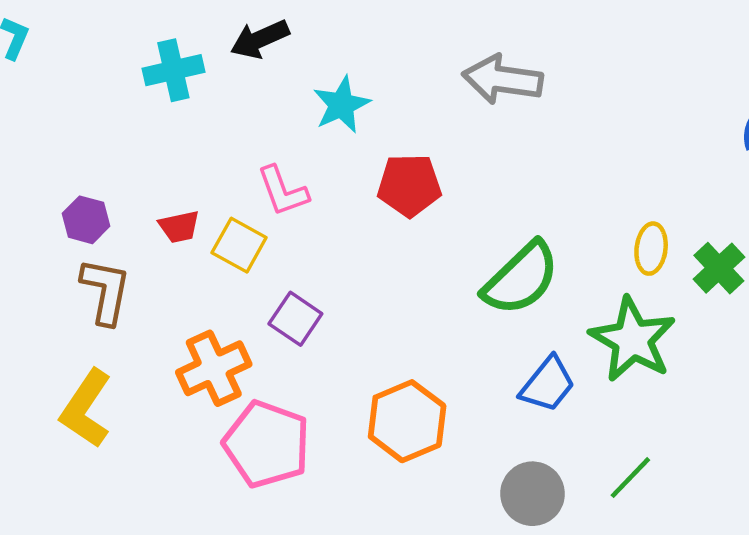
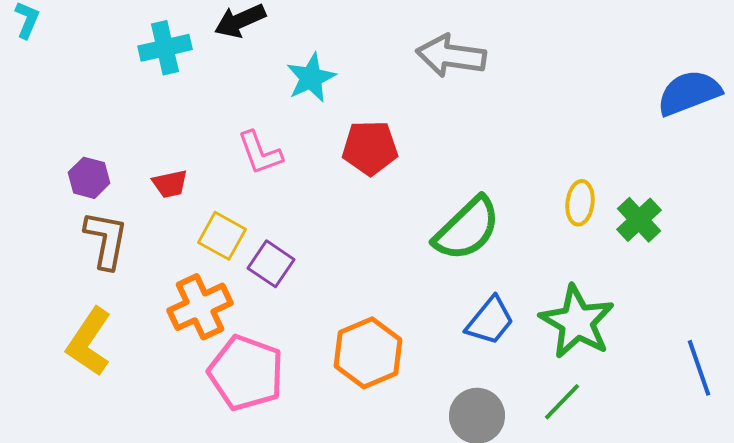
yellow square: (239, 245) -> (222, 236), moved
green star: (633, 339) -> (577, 322), moved

